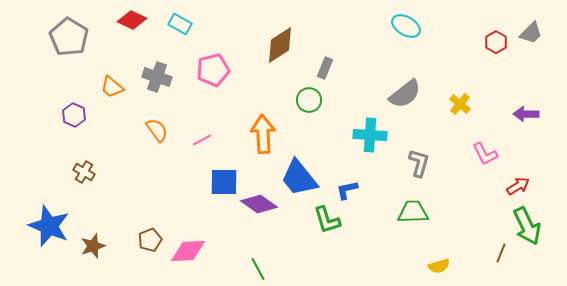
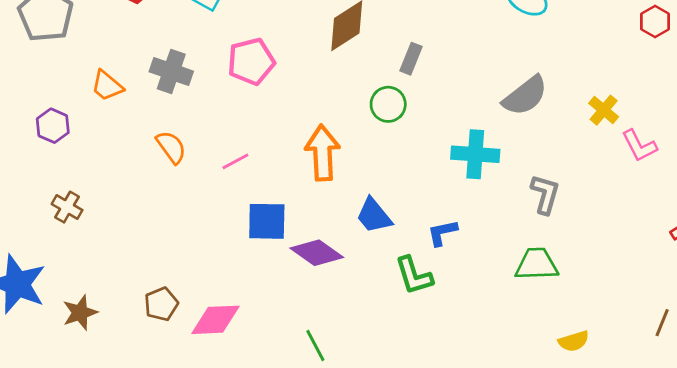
pink L-shape: (485, 154) -> (639, 146), moved
blue trapezoid: (299, 178) -> (374, 216), size x0.7

